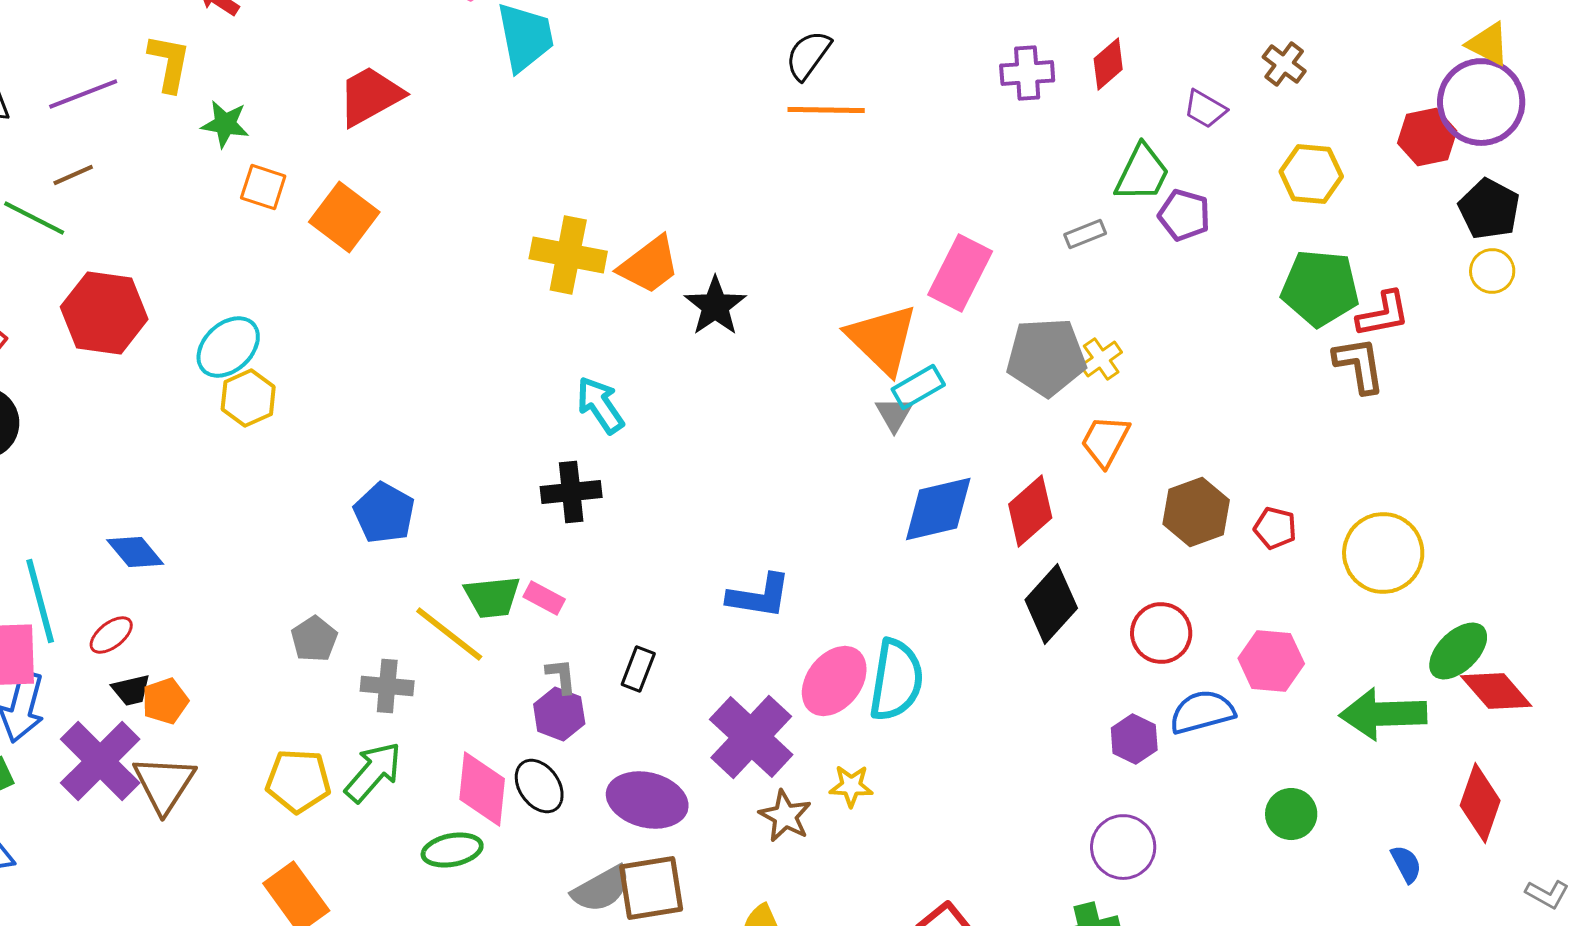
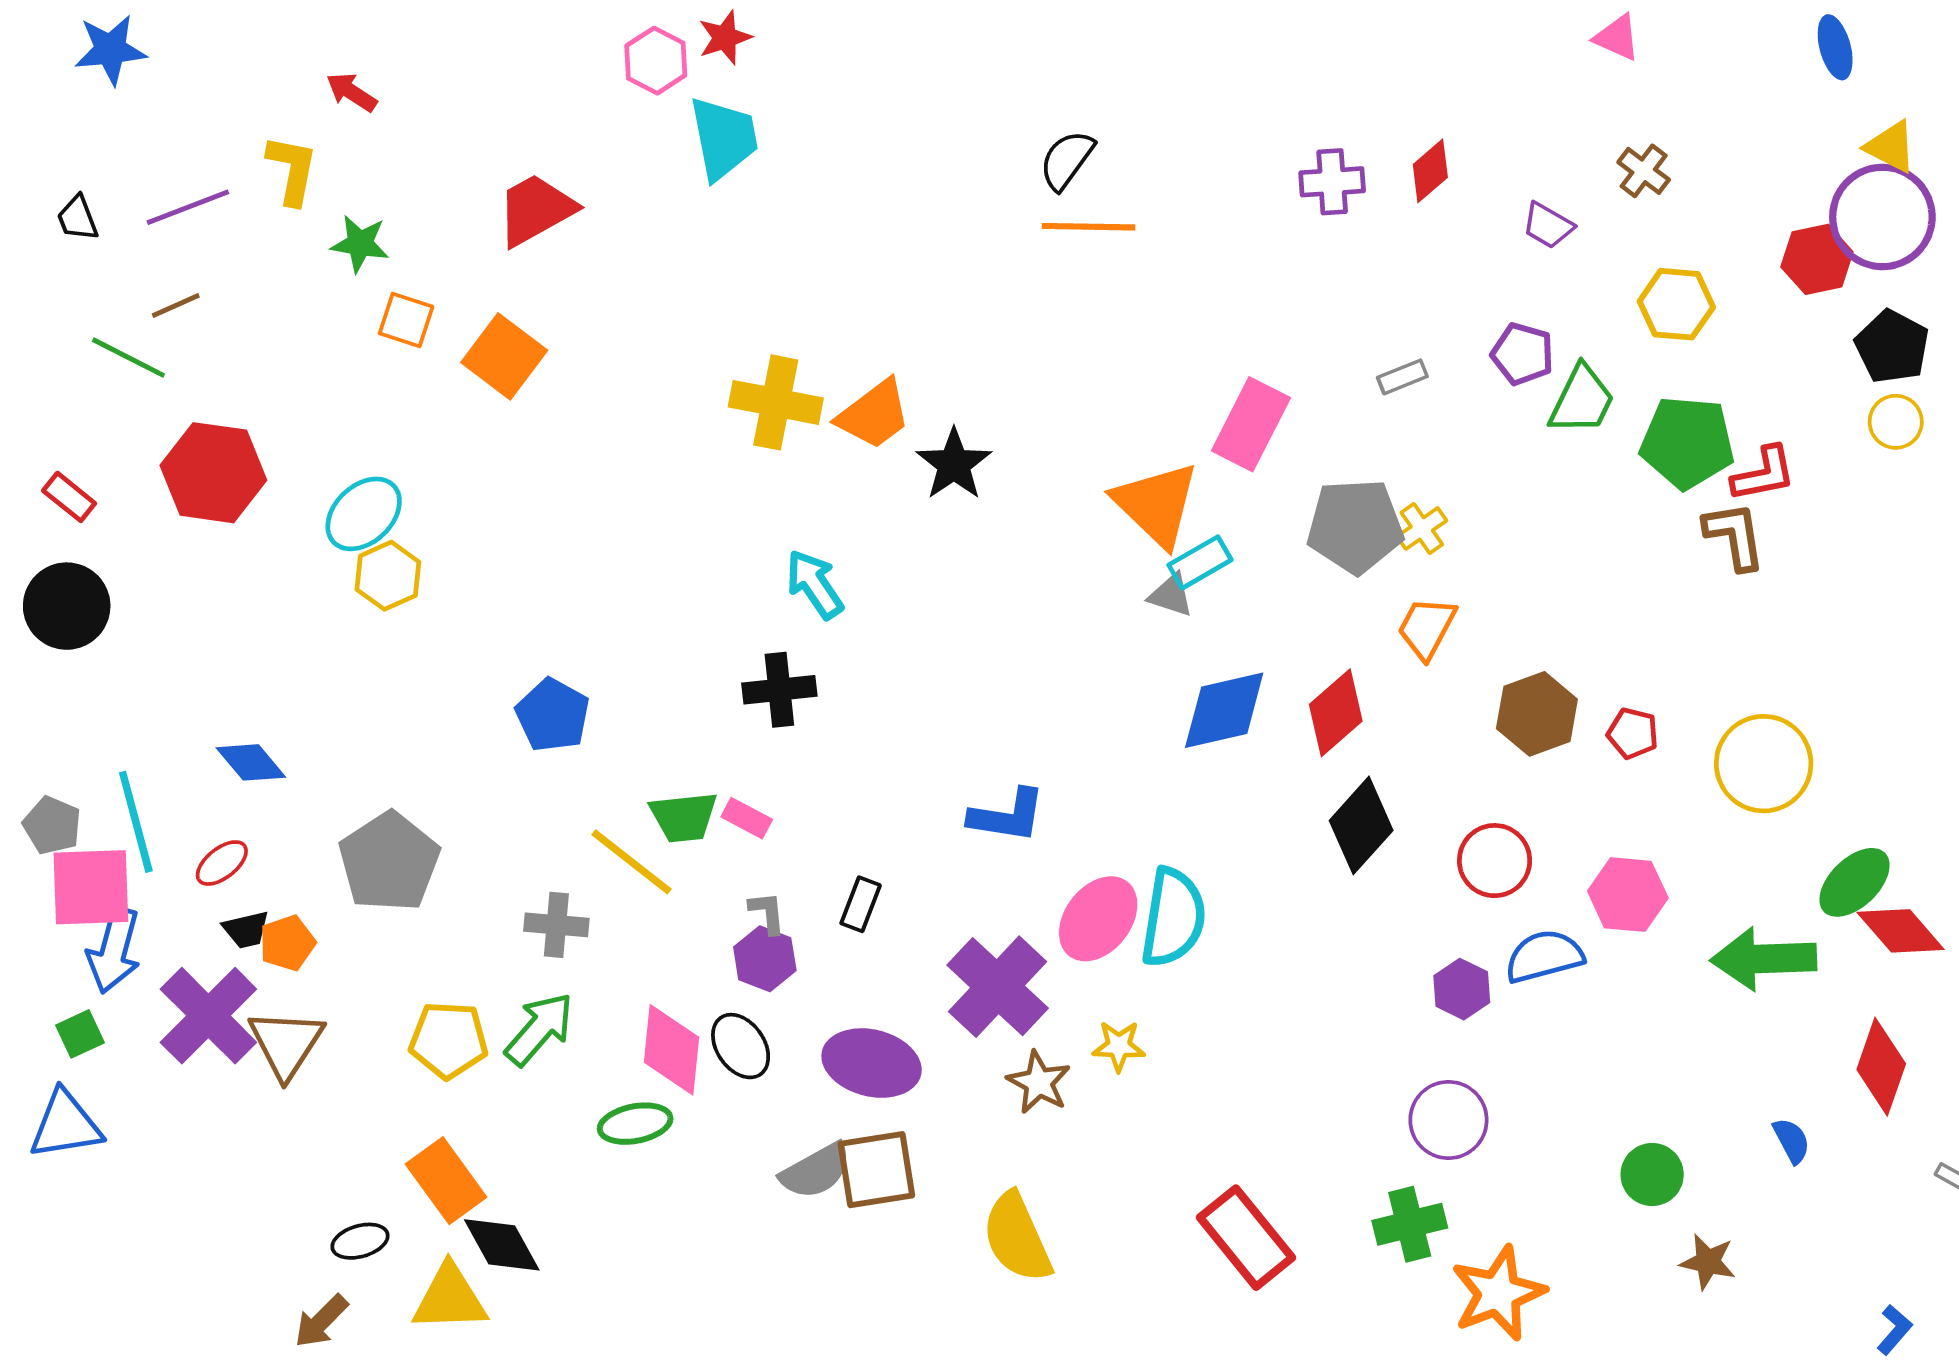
green trapezoid: (1142, 173) -> (1582, 400), moved
gray triangle: (894, 414) -> (1171, 595), turned -42
gray pentagon: (314, 639) -> (389, 862), moved, size x1.8
green circle: (1291, 814) -> (1652, 1175), moved

